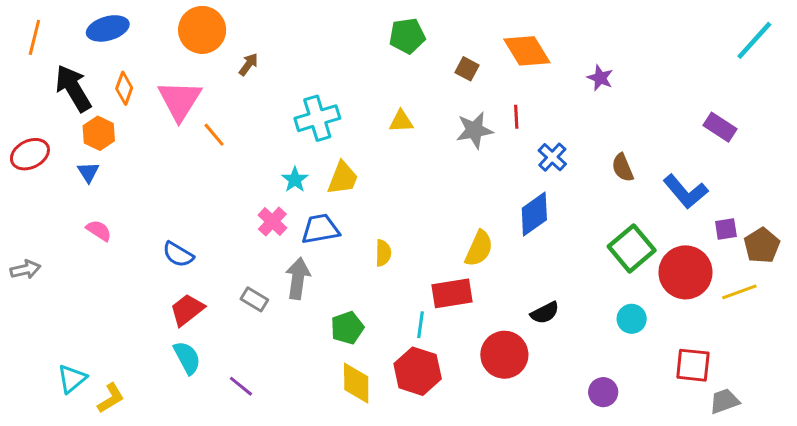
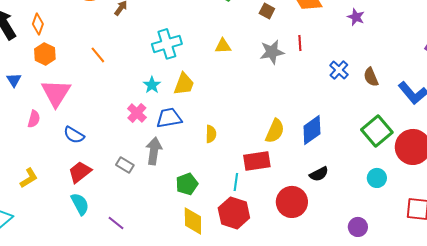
pink triangle: (180, 100) -> (56, 93), moved
orange hexagon: (99, 133) -> (45, 54), moved
blue cross: (552, 157) -> (339, 70), moved
blue diamond: (534, 214) -> (312, 130), moved
pink semicircle: (99, 230) -> (34, 119), moved, turned 72
yellow L-shape: (111, 398) -> (29, 178), moved

